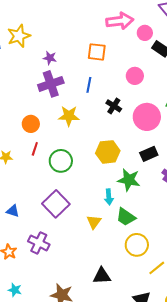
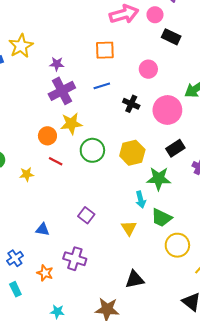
pink circle: (145, 33) -> (155, 15), moved
blue line: (89, 85) -> (102, 86), turned 70
yellow star: (69, 116) -> (71, 124), moved
red line: (35, 149) -> (56, 161), turned -72
green circle: (61, 161) -> (92, 150), moved
purple square: (56, 204) -> (86, 215), size x0.6
black triangle: (102, 276) -> (135, 279), moved

